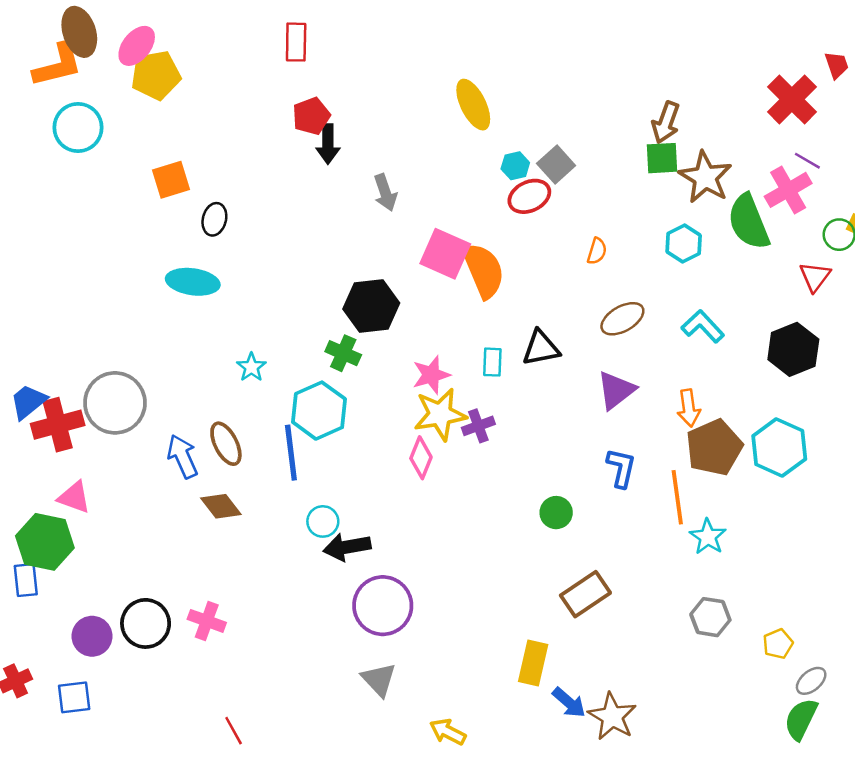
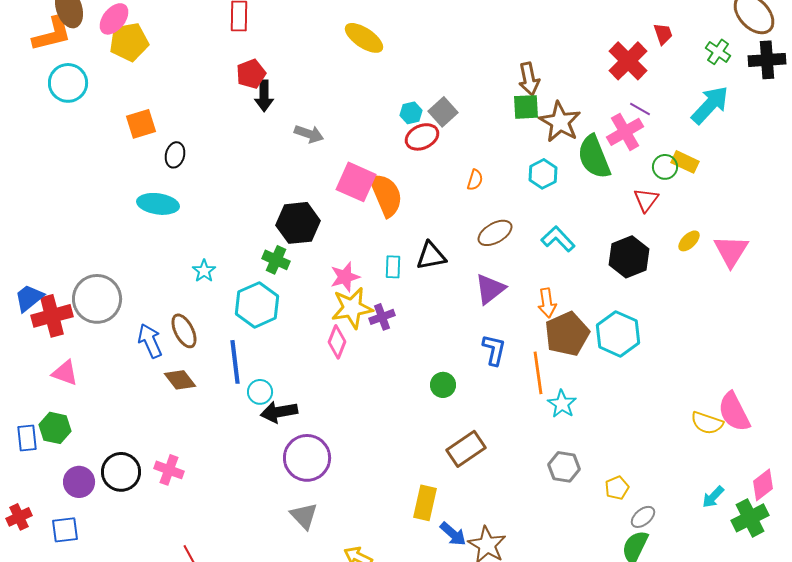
yellow ellipse: (473, 105) -> (364, 38), moved, turned -30
brown arrow: (666, 122) -> (529, 79), turned -32
gray arrow: (385, 193) -> (309, 134), turned -52
blue line: (291, 453) -> (235, 362), moved
green hexagon: (45, 542) -> (55, 428), moved, size x0.7

